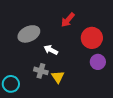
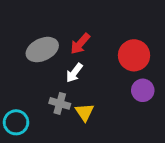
red arrow: (68, 20) -> (80, 44), moved
white arrow: (51, 50) -> (74, 73), turned -80

